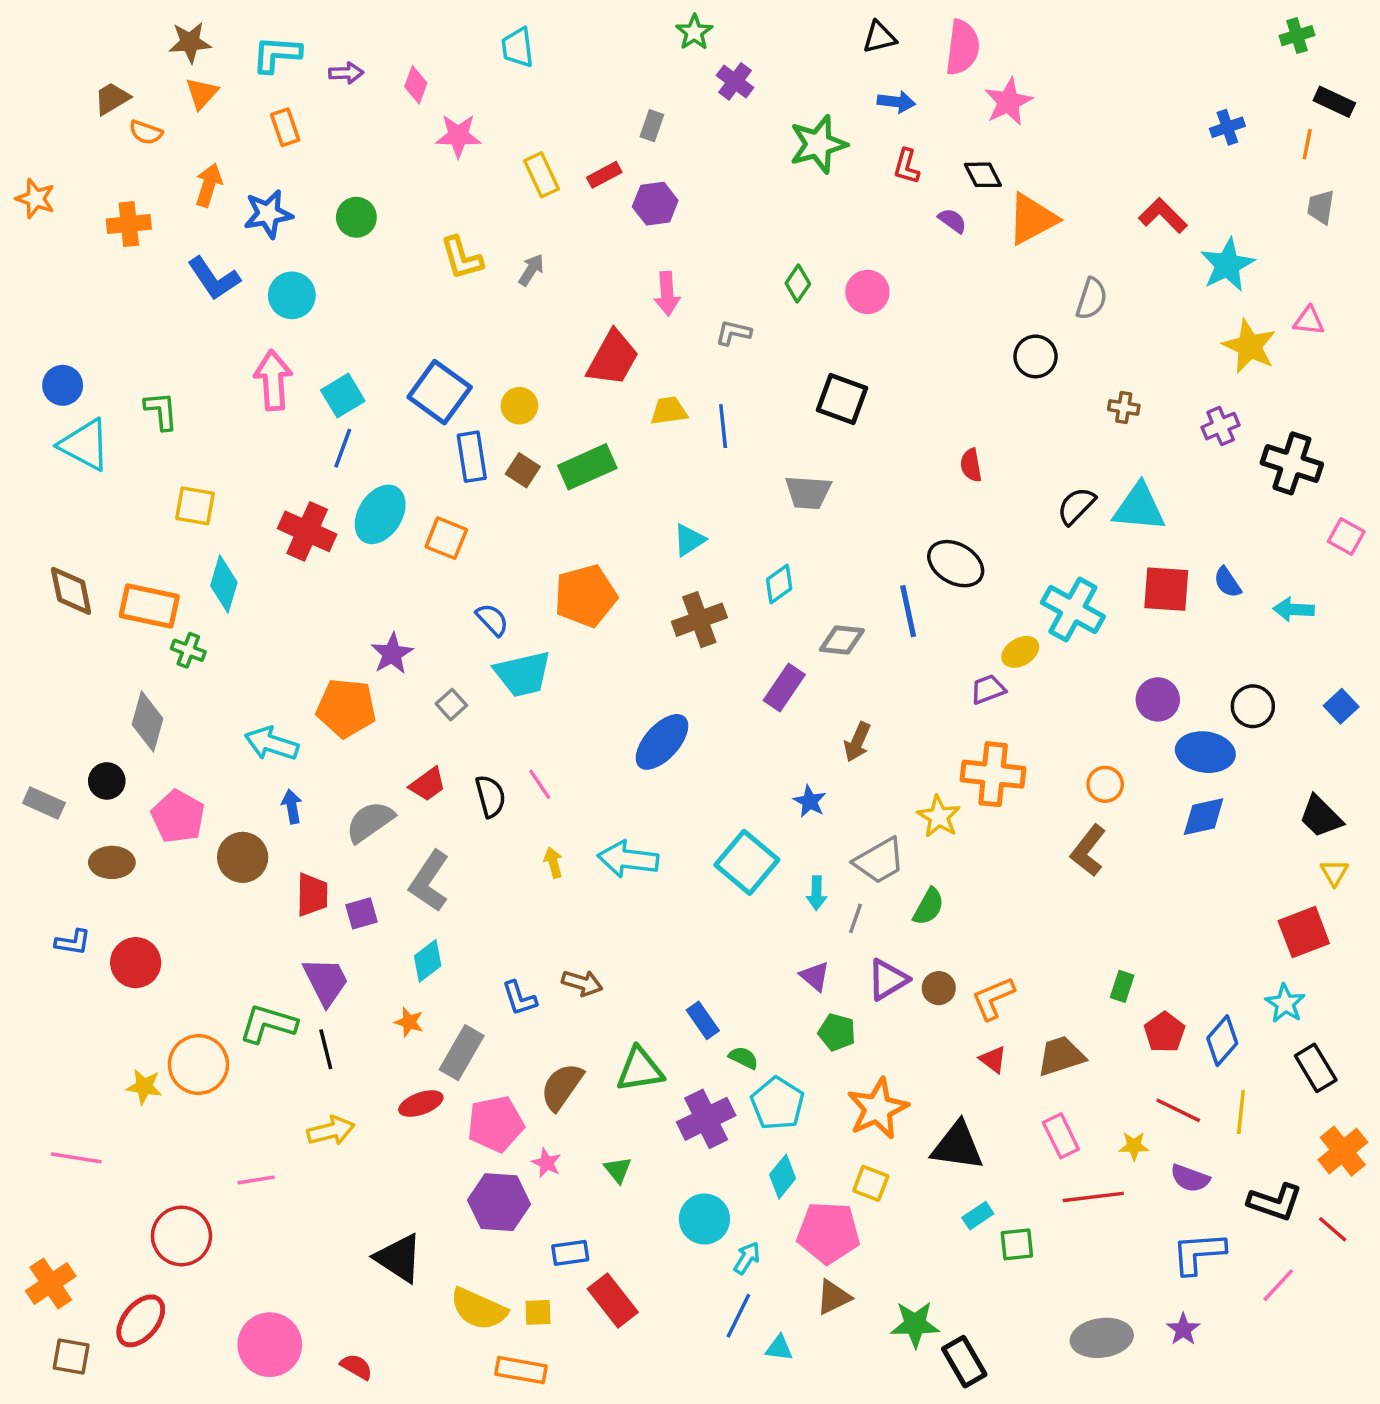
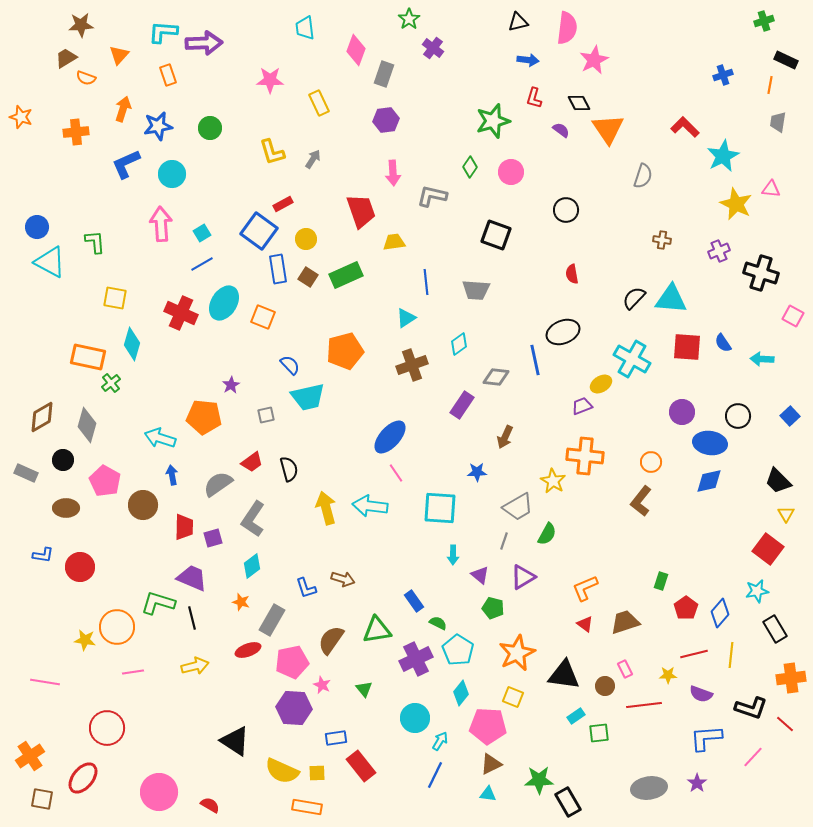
brown star: (190, 42) -> (81, 25), moved
purple arrow: (346, 73) -> (204, 43), size x1.8
pink diamond: (416, 85) -> (356, 50), moved, size x1.4
gray rectangle: (652, 126) -> (384, 74), size x1.4
green star: (818, 144) -> (493, 121), moved
red rectangle: (604, 175) -> (283, 204), moved
orange triangle: (1032, 219) -> (608, 129), turned -36
blue L-shape: (214, 278) -> (126, 164), turned 100
gray L-shape: (733, 333) -> (432, 196), size x1.4
black circle: (1036, 356) -> (566, 210), moved
red trapezoid: (613, 358) -> (361, 211), turned -48
cyan square: (343, 396) -> (202, 233), size x0.7
blue line: (723, 426) -> (426, 282), moved
blue line: (343, 448) -> (202, 264), turned 40
black ellipse: (956, 564) -> (563, 332), turned -52
brown diamond: (71, 591) -> (42, 417), moved, turned 72
green cross: (188, 650) -> (111, 383), turned 30
purple star: (392, 654) -> (231, 385), size x0.7
gray square: (451, 705) -> (266, 415), turned 30
pink line: (540, 784) -> (396, 473), moved
blue star: (810, 801) -> (477, 472), turned -30
yellow arrow: (553, 862) -> (326, 508), size x1.8
cyan square: (747, 862) -> (440, 508), turned -36
cyan arrow: (816, 893) -> (453, 555), moved
red square: (1304, 932) -> (768, 549), turned -32
purple trapezoid: (326, 981) -> (192, 578), turned -40
brown circle: (939, 988) -> (605, 686), moved
cyan star: (1285, 1003) -> (757, 591), turned 30
red line: (1178, 1110) -> (694, 654), turned -40
pink rectangle: (1061, 1136) -> (625, 669), size x0.7
orange cross: (1343, 1151) -> (791, 678), turned 32
pink line: (256, 1180) -> (133, 672), moved
cyan triangle: (779, 1348) -> (488, 794), moved

